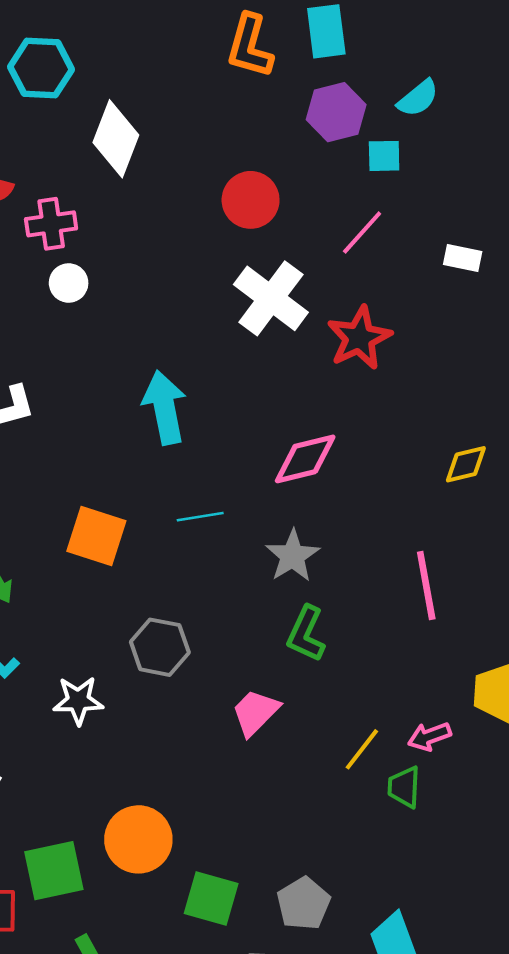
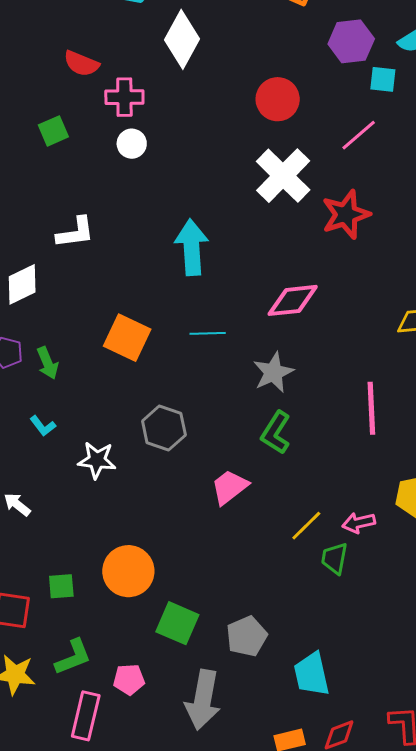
green square: (54, 871) -> (61, 586), size x0.6

